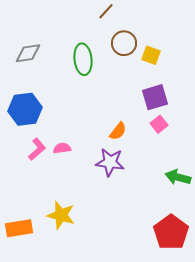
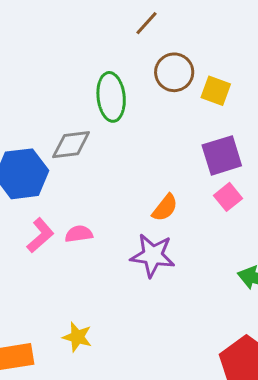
gray diamond: (28, 53) -> (71, 145), moved
yellow star: (61, 215) -> (77, 337), size x0.7

